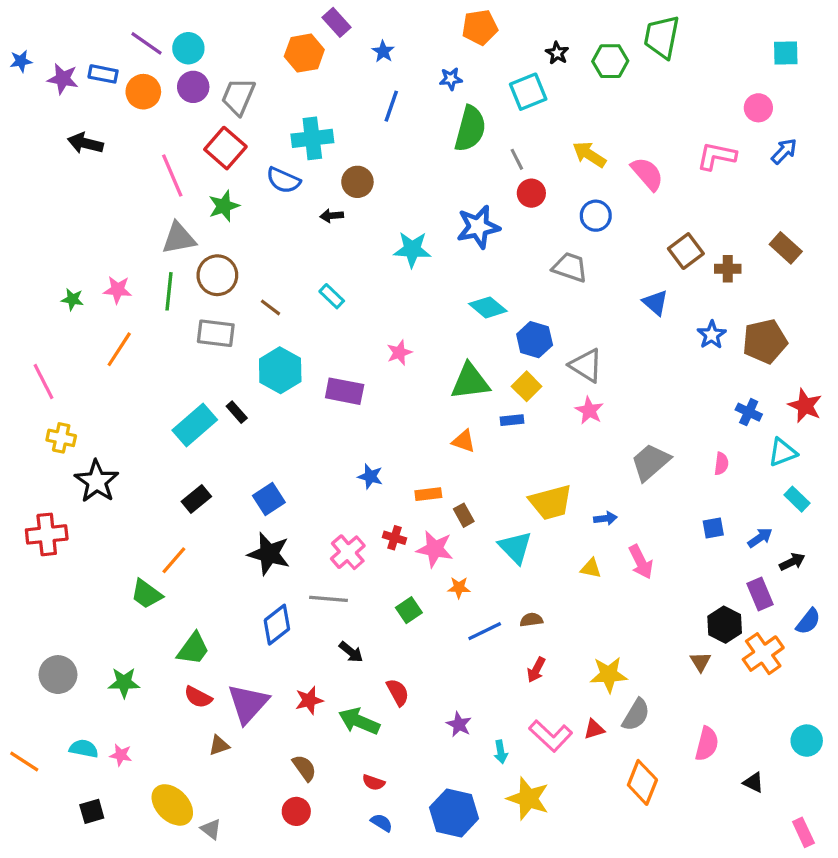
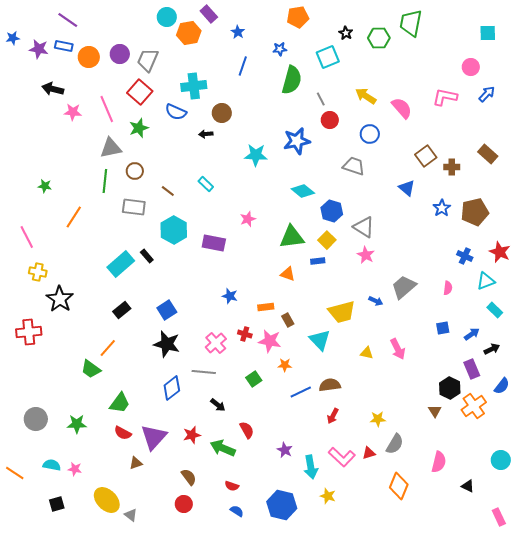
purple line: (147, 43) -> (68, 20), moved
cyan circle: (188, 48) -> (167, 17), moved
brown circle: (217, 275) -> (135, 171), size x0.7
pink star: (118, 290) -> (73, 112), moved
blue arrow: (605, 518) -> (376, 301), moved, turned 32
brown semicircle: (531, 620) -> (330, 385), size x1.5
yellow star: (609, 675) -> (378, 419), size x0.7
cyan arrow: (501, 752) -> (311, 467), size x1.6
yellow star: (528, 799) -> (328, 496), size x0.6

